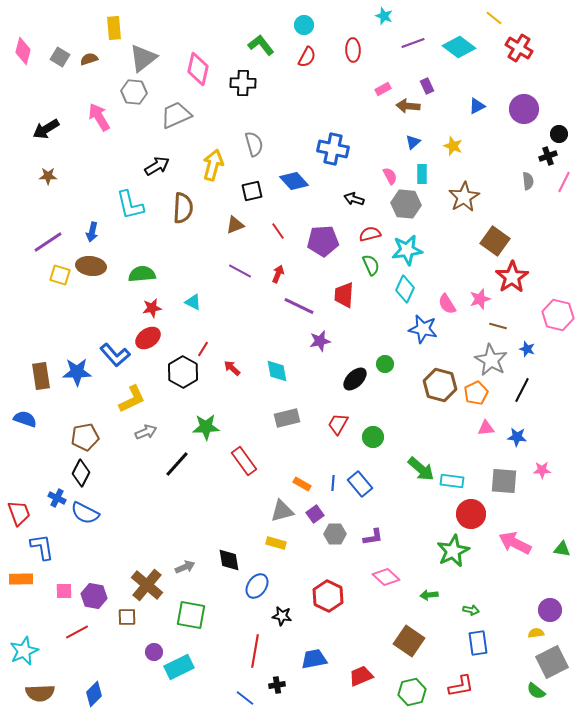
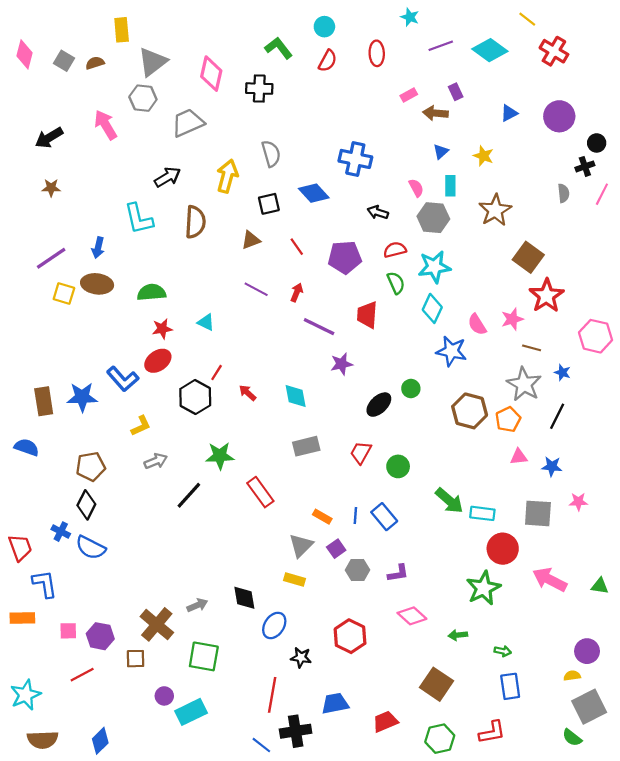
yellow L-shape: (132, 399) -> (141, 426), size x0.7
gray triangle: (282, 511) -> (301, 545), turned -30
black cross: (277, 685) -> (296, 731), size x1.8

